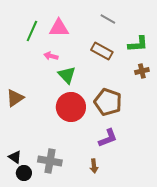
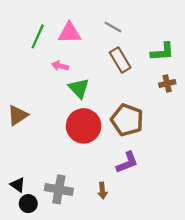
gray line: (108, 19) -> (113, 27), moved
brown rectangle: (102, 51) -> (120, 60), turned 30
brown arrow: (94, 166) -> (102, 191), moved

